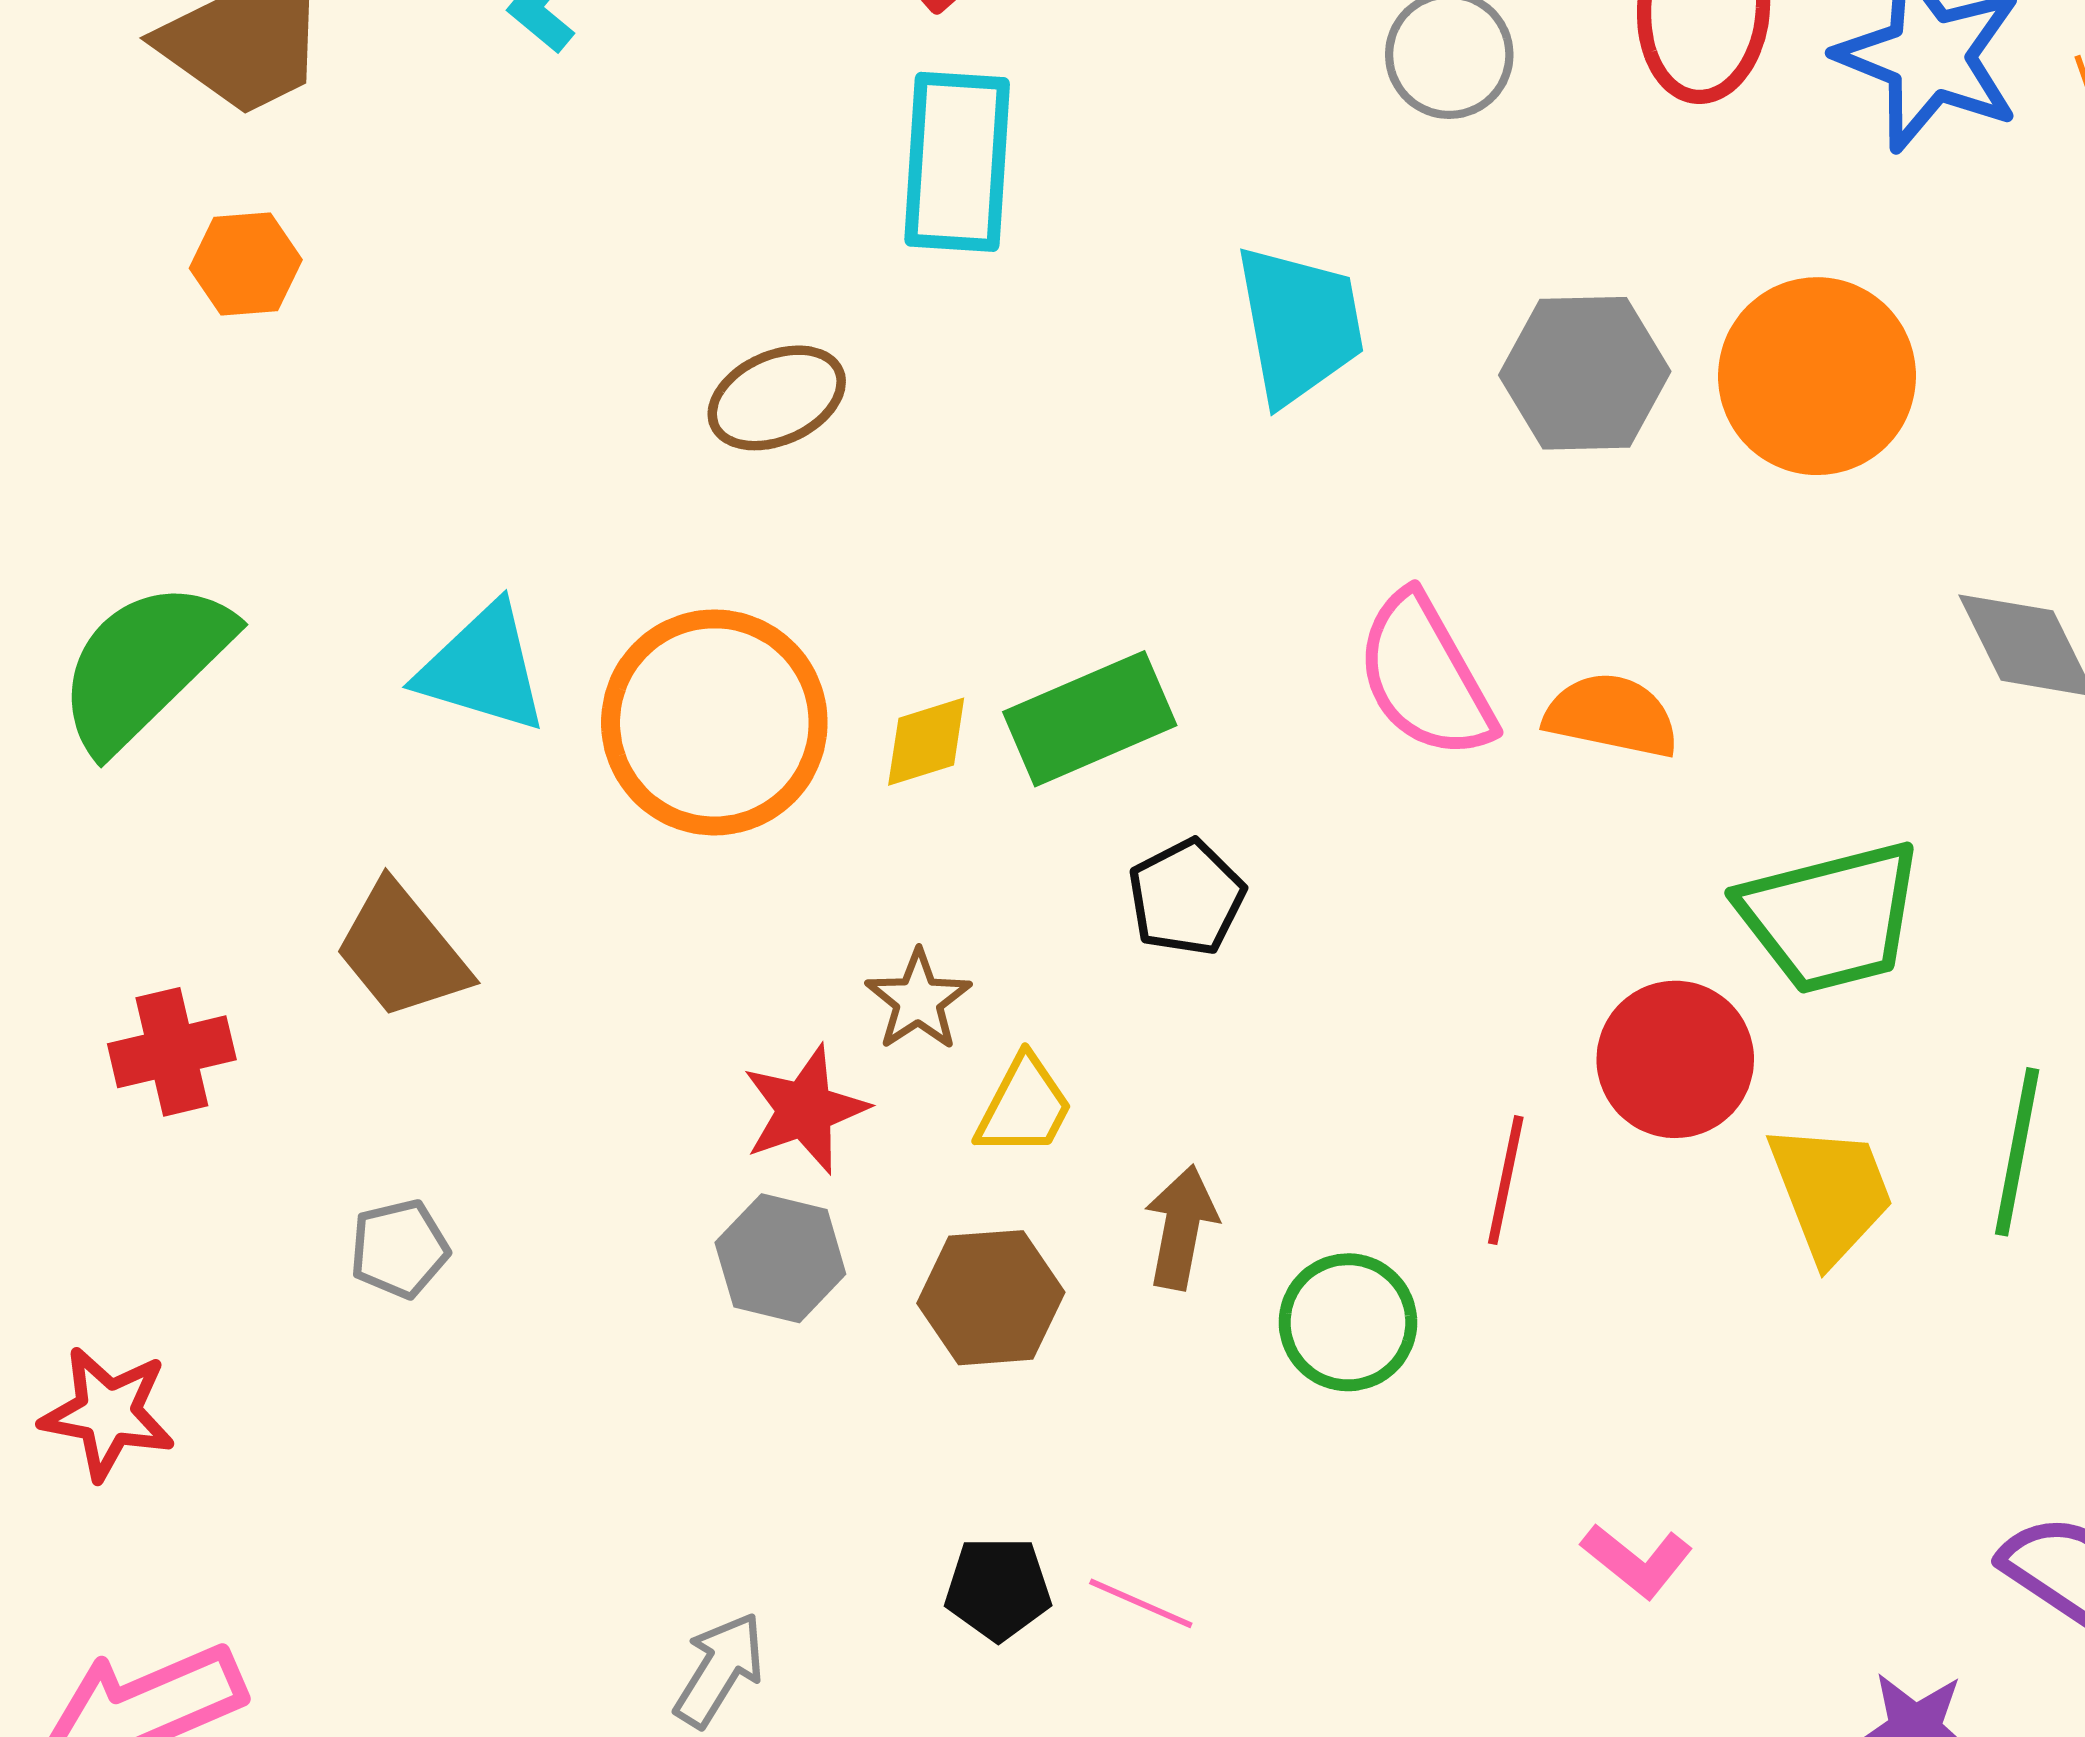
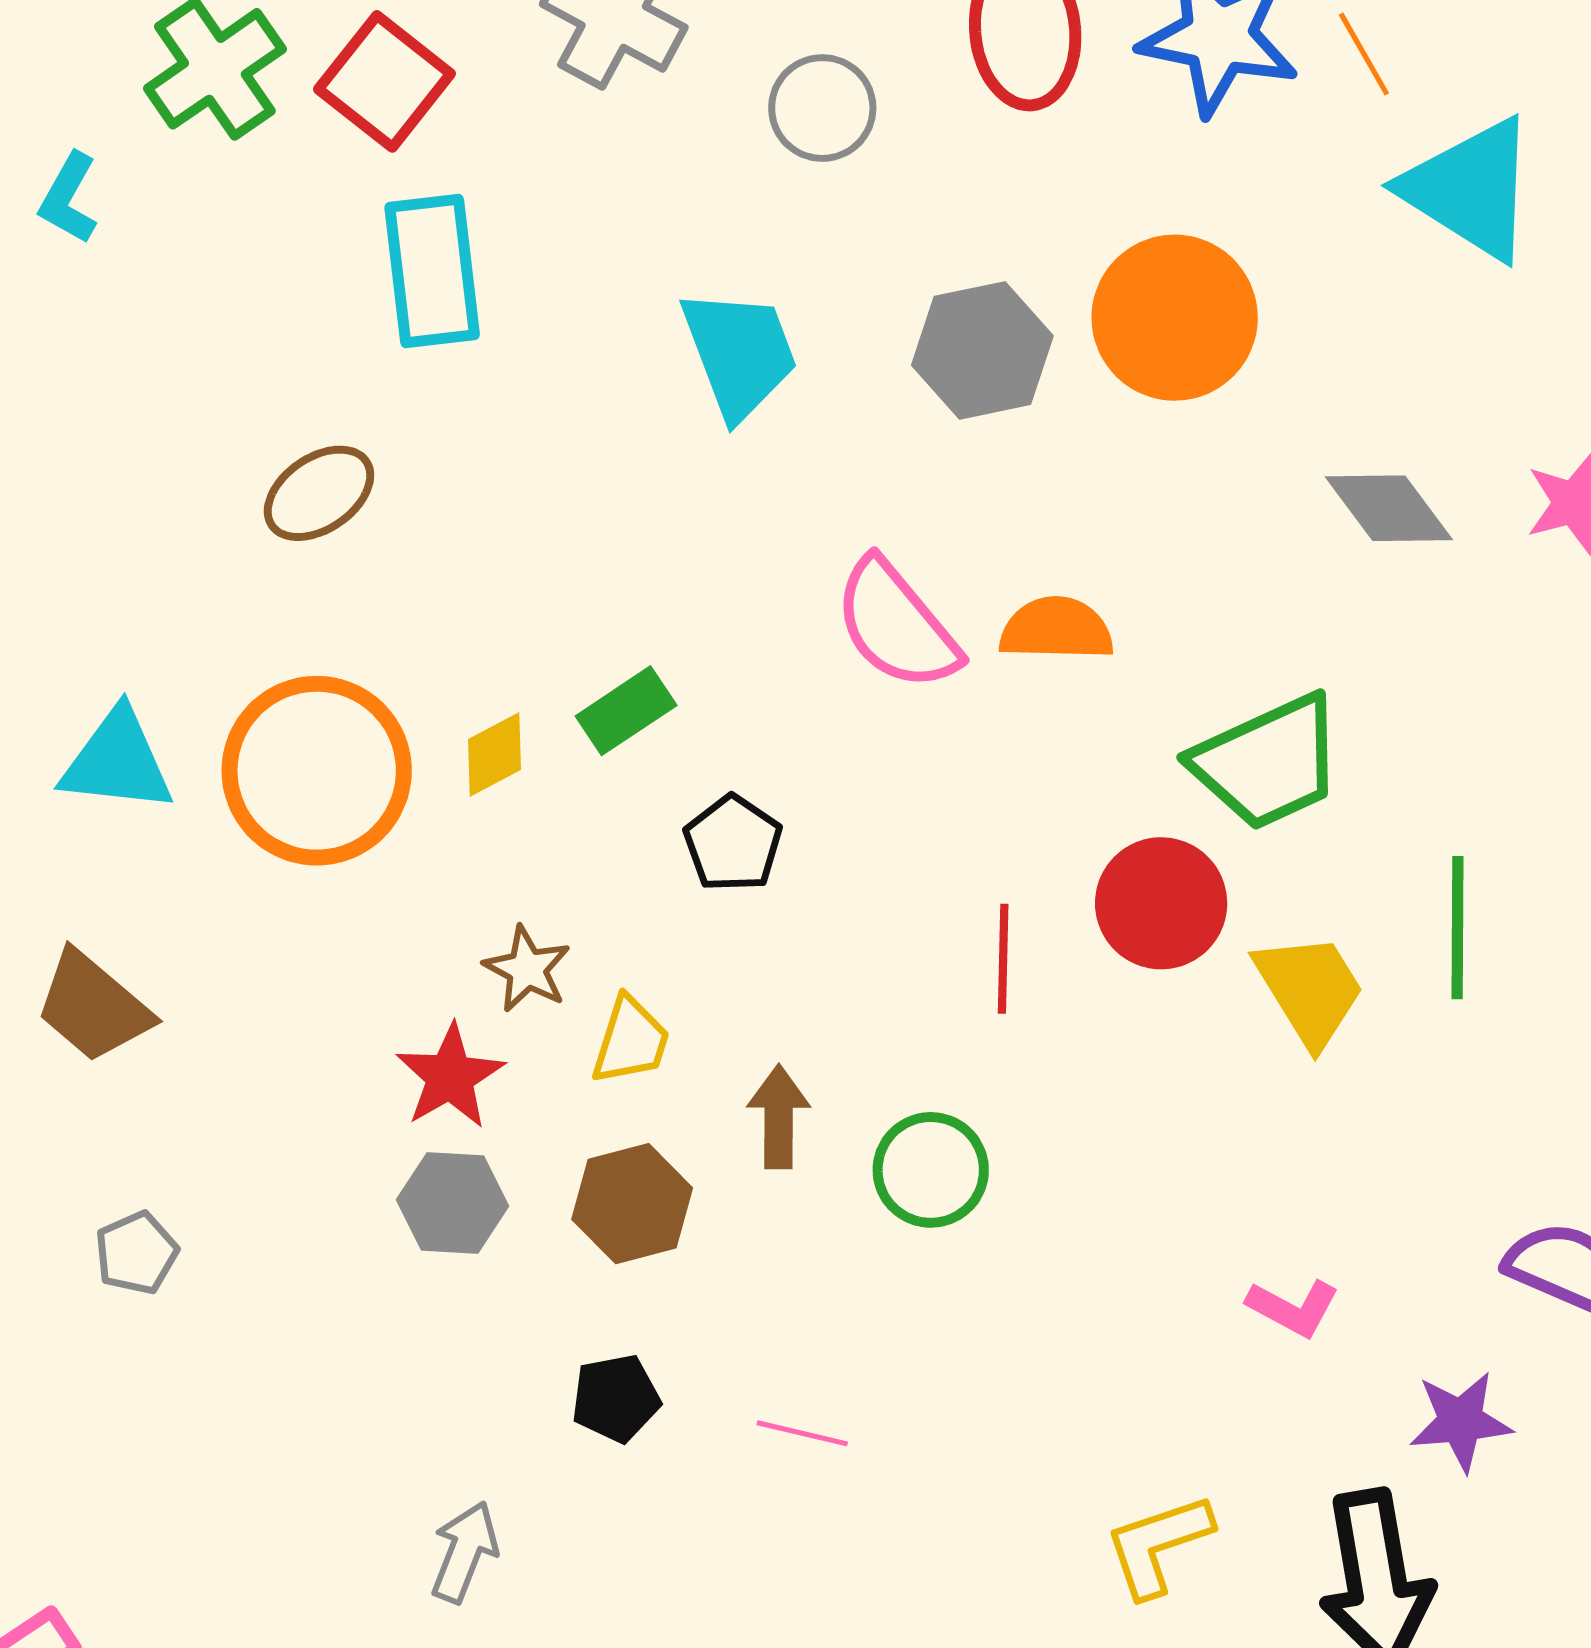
green rectangle: (1090, 719) -> (626, 711), size x0.7
red line: (1506, 1180) -> (1003, 959), moved
pink L-shape: (1637, 1561) -> (1293, 1308), moved
black pentagon: (998, 1588) -> (616, 1398), moved

